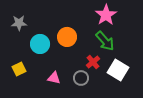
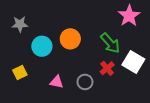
pink star: (106, 15) -> (129, 16), moved
red cross: (93, 62) -> (107, 68), moved
white square: (118, 70) -> (133, 62), moved

